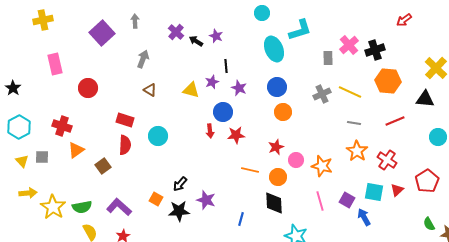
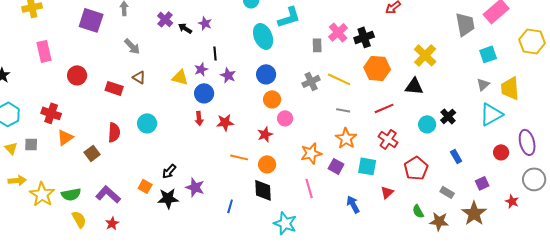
purple square: (102, 33) -> (91, 20), turned -30
gray arrow: (143, 59) -> (132, 46), turned 114
blue circle: (223, 112) -> (204, 93), moved
red rectangle: (125, 120) -> (114, 88), moved
pink circle: (296, 160) -> (285, 118), moved
red cross: (387, 160) -> (388, 139), moved
orange star: (322, 166) -> (311, 153), turned -30
red triangle: (397, 190) -> (387, 192), moved
cyan square: (374, 192) -> (367, 166), moved
purple square: (347, 200) -> (336, 166), moved

